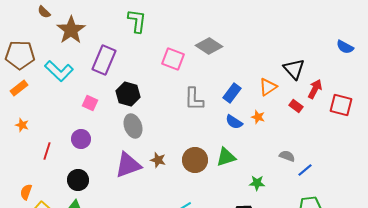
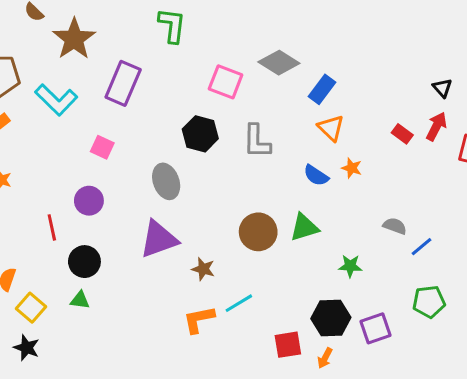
black triangle: (294, 69) -> (442, 88), moved, size x0.6
orange triangle: (268, 87) -> (331, 128), moved, turned -42
blue rectangle: (232, 93) -> (322, 89), moved
black hexagon: (128, 94) -> (200, 134), moved
red rectangle: (296, 106) -> (402, 134), moved
red line: (47, 151) -> (52, 227), moved, turned -30
brown star: (158, 160) -> (203, 269), moved

